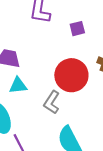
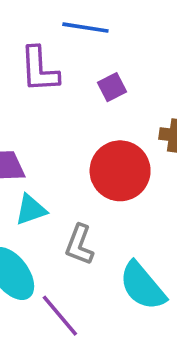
gray L-shape: (52, 102) -> (79, 245), moved

